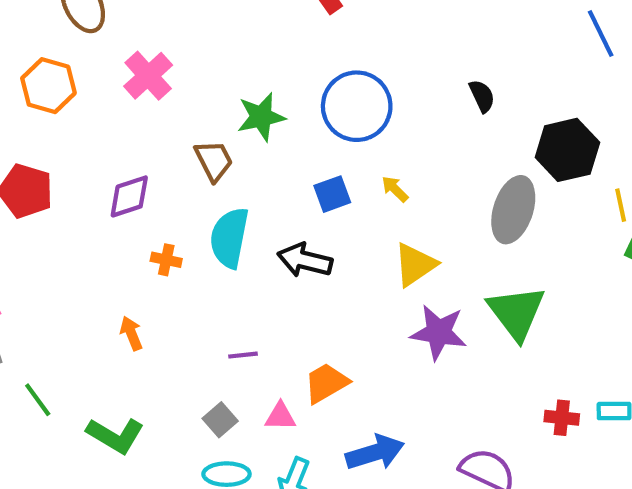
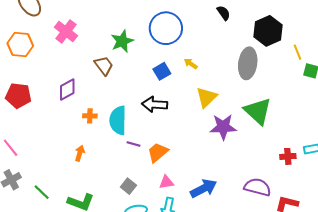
cyan semicircle: (229, 238) -> (118, 120), moved
orange arrow: (131, 333) -> (80, 153), turned 49
purple line: (243, 355) -> (134, 144), moved, turned 32
orange trapezoid: (326, 383) -> (158, 152), moved
pink triangle: (280, 416) -> (166, 182), moved

